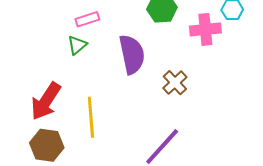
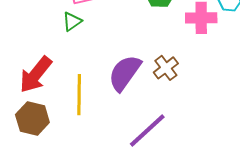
purple semicircle: (132, 54) -> (125, 73), moved, turned -138

